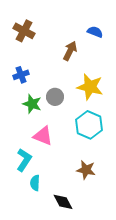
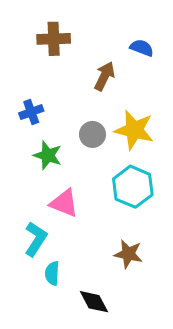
brown cross: (24, 31) -> (54, 39), moved, turned -30
gray circle: (55, 97) -> (92, 134), moved

